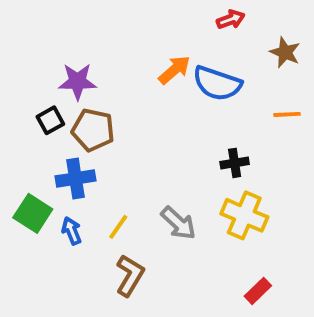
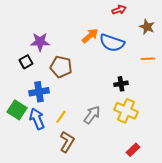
brown pentagon: (93, 130) -> (61, 67), moved
gray arrow: (178, 223) -> (92, 115), turned -96
blue arrow: (72, 231) -> (37, 119), size x1.5

